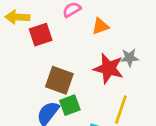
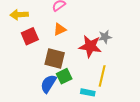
orange triangle: (100, 26) -> (60, 29), moved
red square: (41, 35) -> (30, 36), moved

